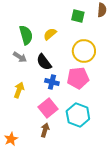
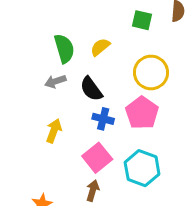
gray arrow: (20, 57) -> (55, 81), turned 128
pink pentagon: (78, 78) -> (142, 113), turned -30

